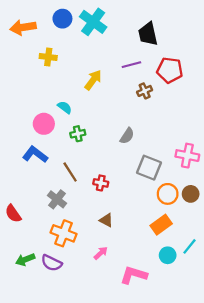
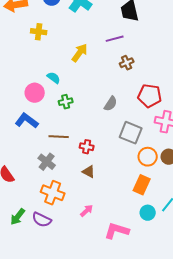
red pentagon: (170, 70) -> (150, 96), moved
brown line: (70, 172) -> (59, 137), turned -54
brown triangle: (106, 220) -> (89, 172), moved
orange rectangle: (161, 225) -> (142, 185), turned -30
green arrow: (25, 260) -> (18, 217), turned -30

